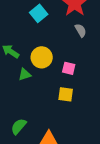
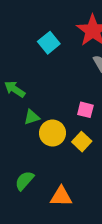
yellow circle: (42, 57) -> (52, 133), moved
yellow square: (66, 94) -> (82, 142), turned 35

